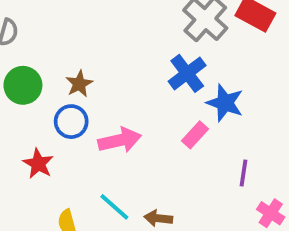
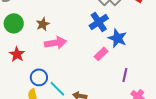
blue circle: (71, 122) -> (39, 77), moved
pink arrow: (120, 140) -> (56, 43), moved
red star: (38, 164) -> (17, 54), moved

